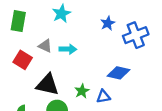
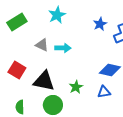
green rectangle: (18, 21) -> (17, 22), turned 48
red square: (23, 60) -> (17, 70), moved
blue triangle: (103, 97) -> (104, 92), moved

